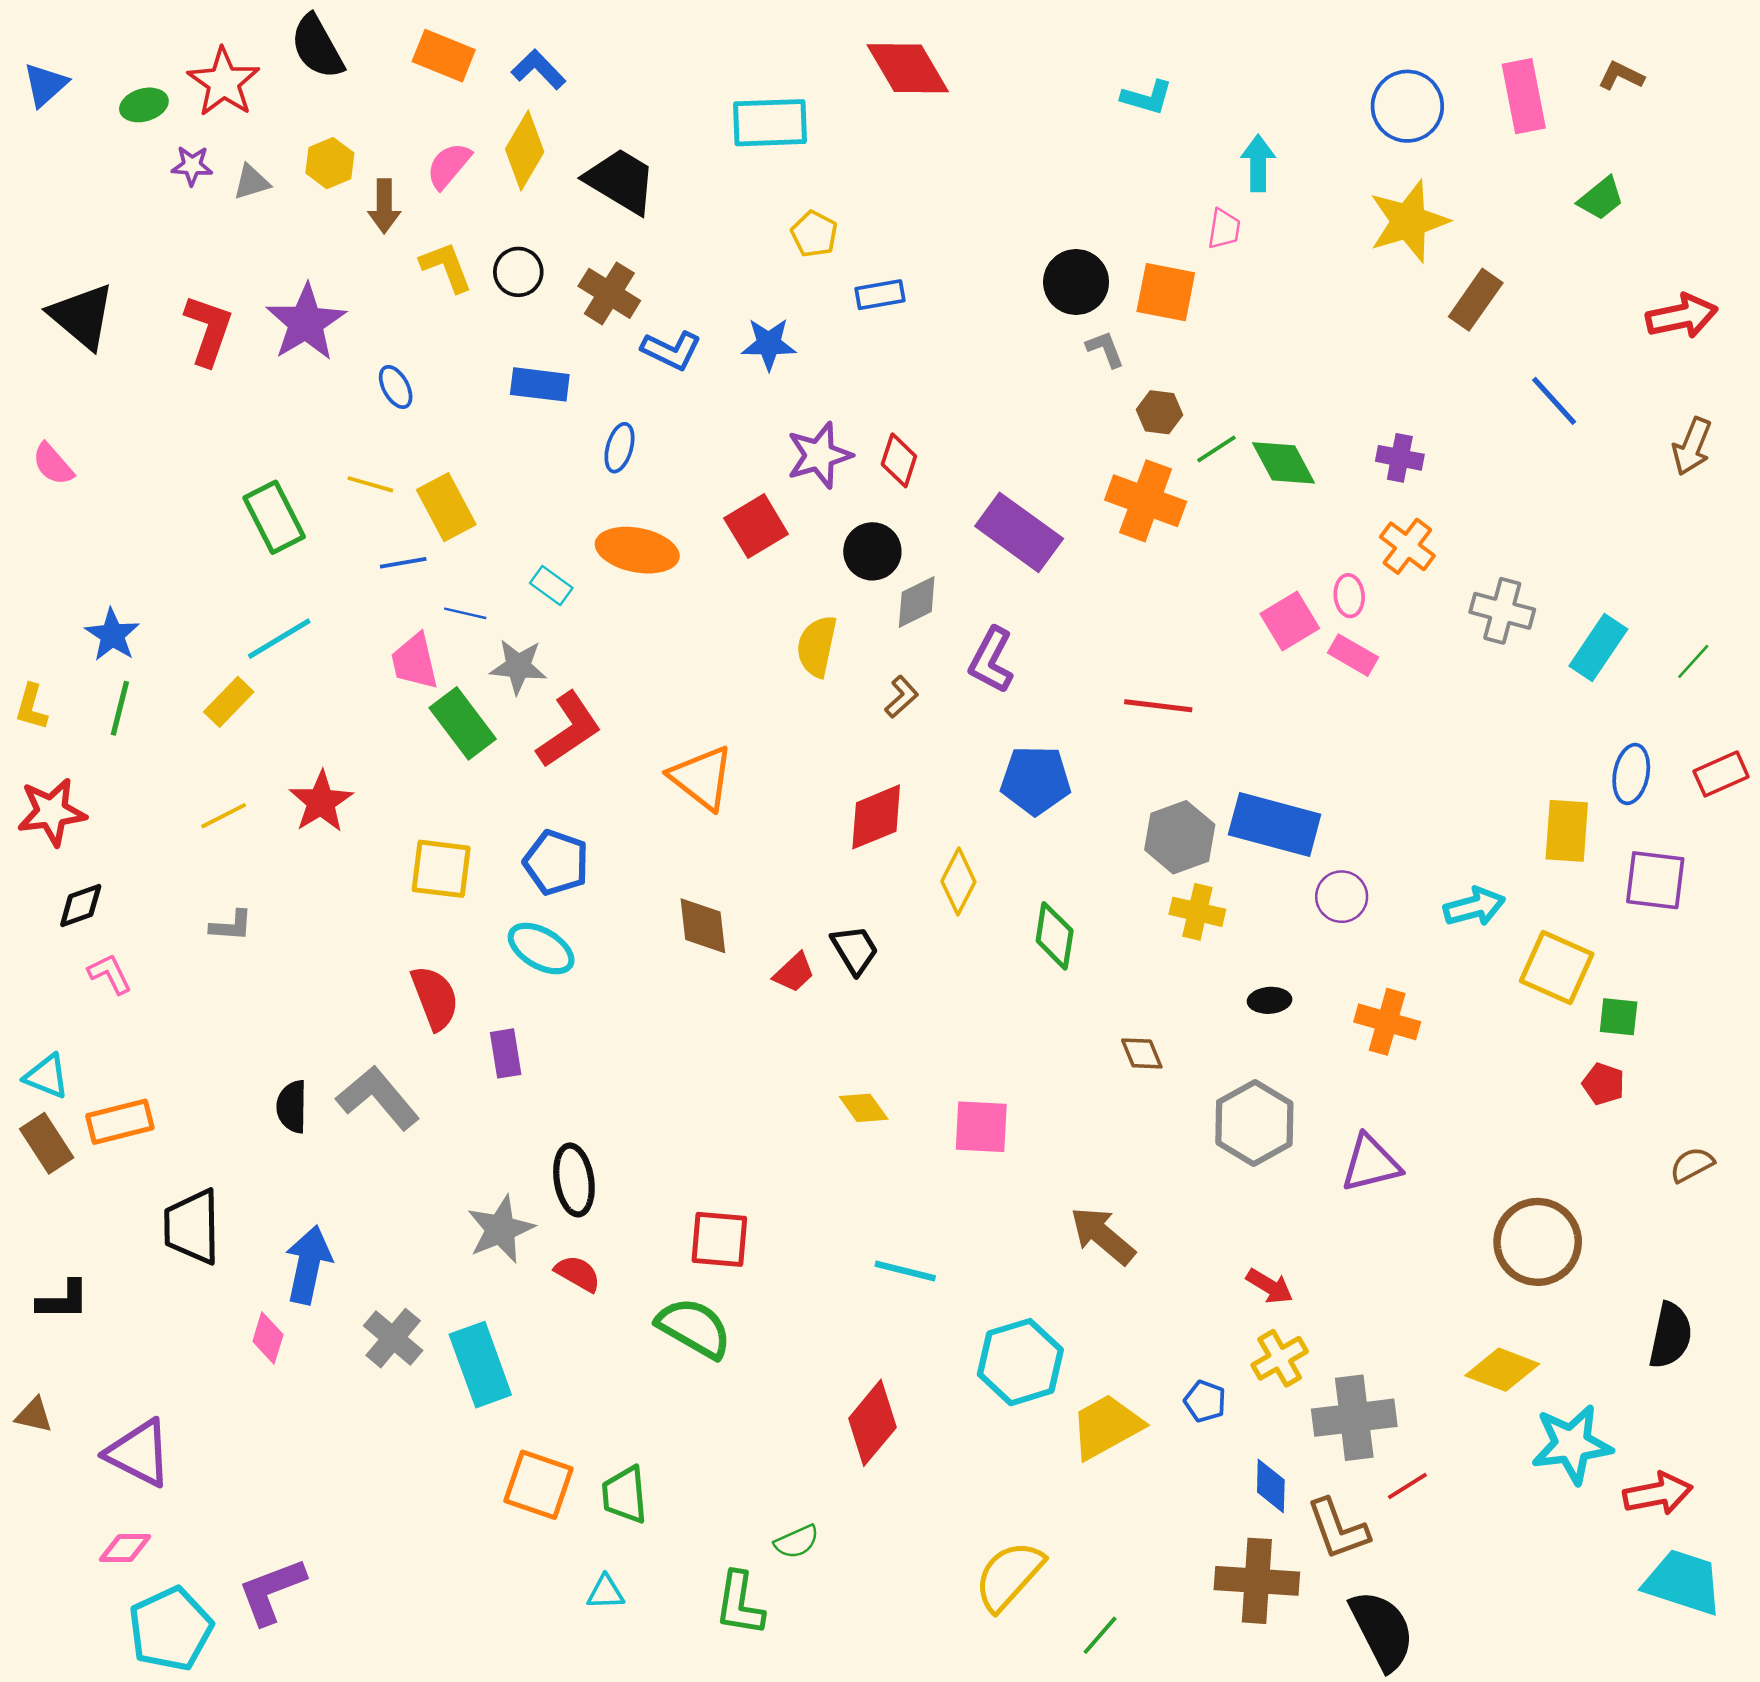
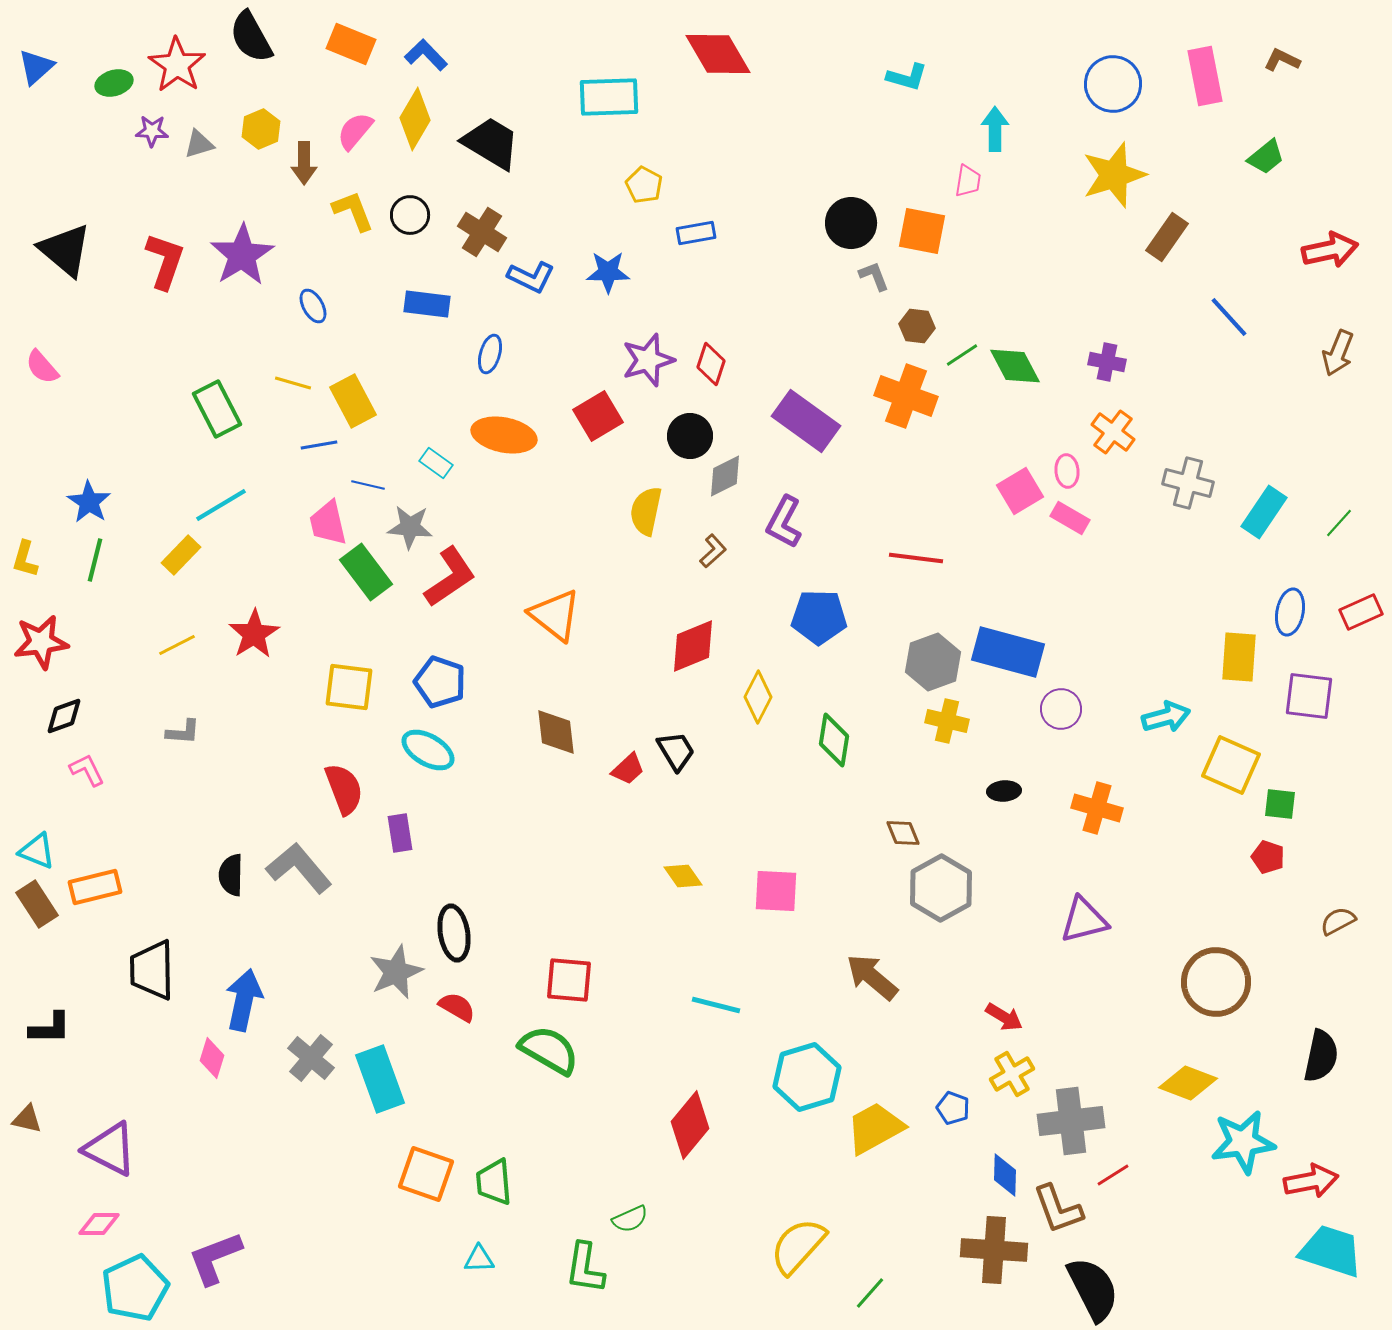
gray hexagon: (1254, 1123) -> (941, 888), moved

